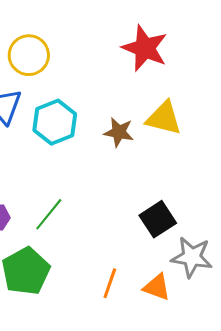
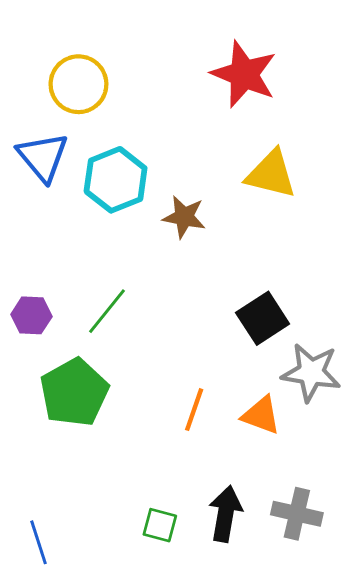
brown star: (119, 132) -> (184, 217), moved

